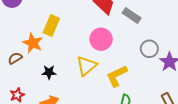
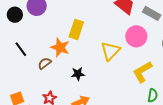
pink circle: (101, 39) -> (136, 36), moved
yellow triangle: (86, 66) -> (110, 51), moved

